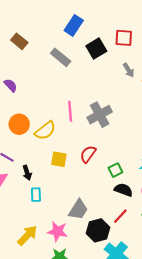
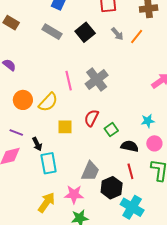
black square: (96, 48) -> (85, 32), moved
green square: (115, 170) -> (111, 130), moved
cyan rectangle: (36, 195) -> (49, 163), size x1.5
red line: (120, 216) -> (130, 171), turned -49

